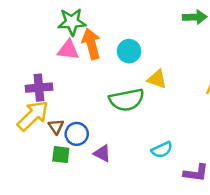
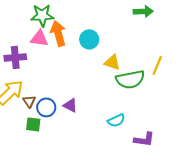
purple cross: (39, 88) -> (15, 57), moved
green semicircle: (127, 100) -> (130, 79), moved
purple triangle: (102, 153) -> (70, 105), moved

